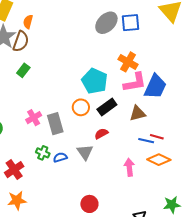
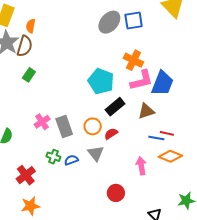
orange circle: (81, 107) -> (93, 126), moved
red circle: (89, 204) -> (116, 193), moved

